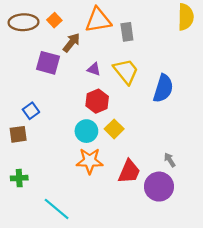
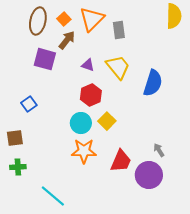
orange square: (54, 20) -> (64, 19), moved
orange triangle: (98, 20) -> (92, 19), turned -36
brown ellipse: (23, 22) -> (38, 21), moved, turned -76
brown square: (18, 134) -> (15, 138), moved

